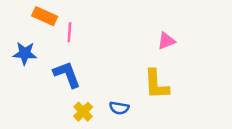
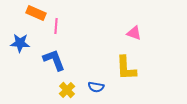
pink triangle: (166, 41) -> (134, 33), turned 42

